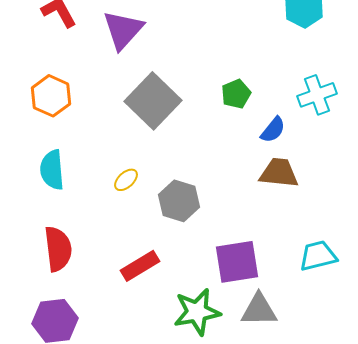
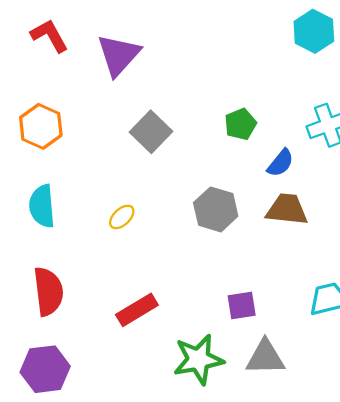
gray square: (153, 101) -> (151, 132), size x0.7
gray hexagon: (179, 201) -> (216, 209), moved
purple square: (237, 262) -> (242, 305), size x0.6

